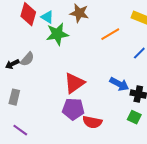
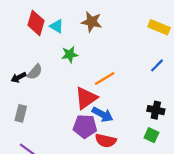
green star: (57, 34) -> (70, 54), moved, size x0.7
orange line: (110, 34) -> (105, 78), moved
blue arrow: (119, 84) -> (102, 114), moved

